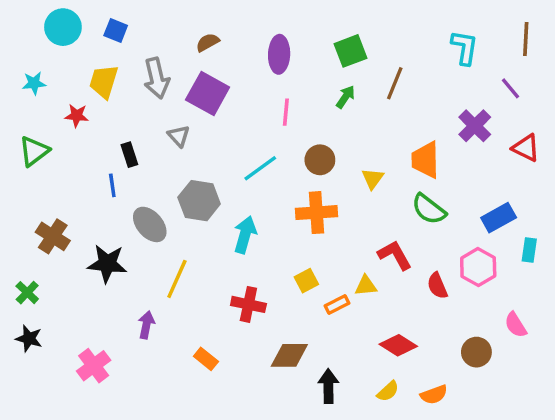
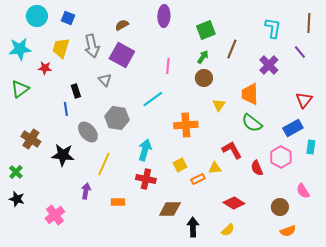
purple ellipse: (279, 54) -> (164, 16), moved
cyan star: (34, 83) -> (20, 49), size x1.6
purple cross: (475, 126) -> (269, 65), moved
red triangle: (526, 148) -> (304, 100), moved, turned 42
brown circle: (320, 160) -> (204, 78), moved
cyan arrow: (245, 235) -> (145, 150), moved
orange rectangle: (206, 359) -> (118, 202), moved, turned -40
orange semicircle: (434, 395) -> (288, 231), moved

